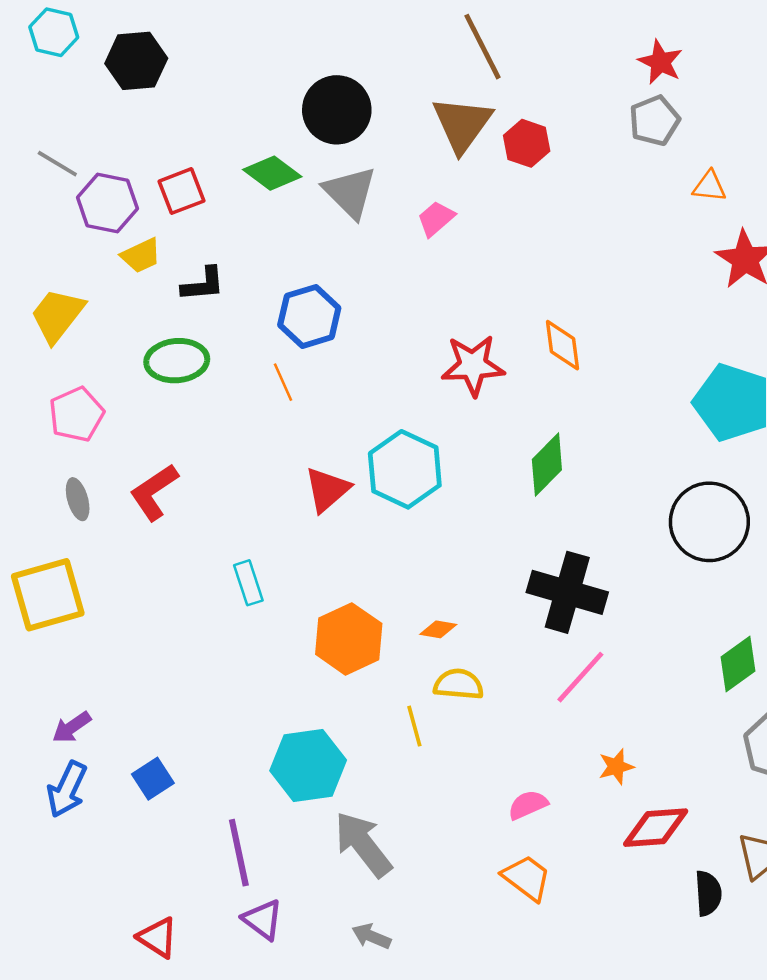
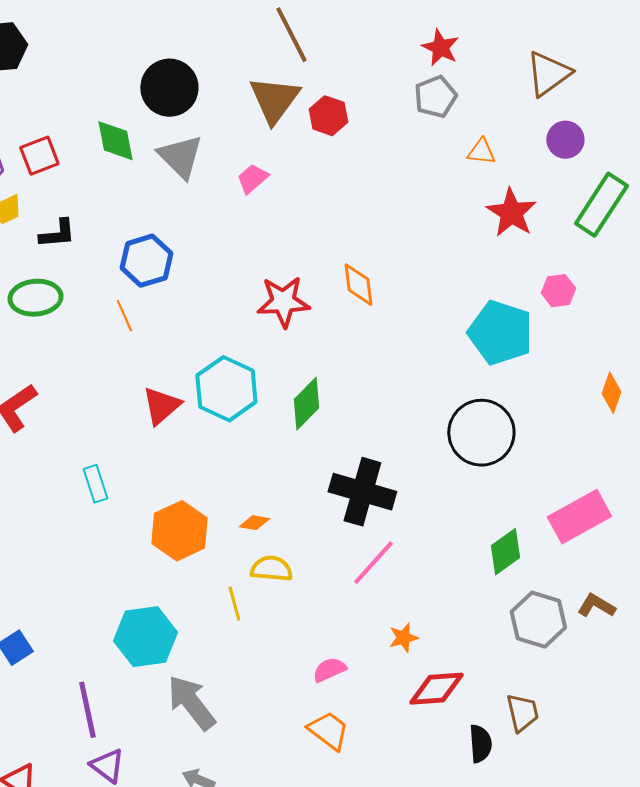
green diamond: (272, 173) -> (115, 141), turned 42
green diamond: (547, 465) -> (306, 404), moved

